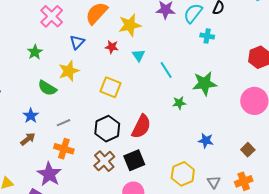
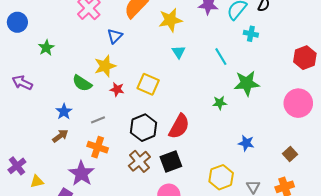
red star: (112, 47) -> (117, 89), moved
green star: (35, 52) -> (46, 48), moved
cyan line: (166, 70) -> (221, 57), moved

